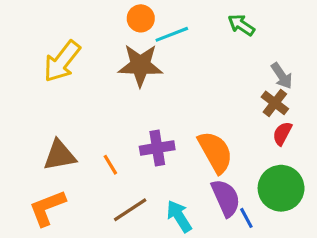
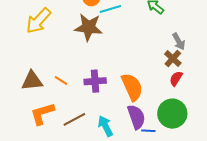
orange line: (110, 165) -> (61, 81), moved, turned -32
orange L-shape: (47, 208) -> (42, 114), moved
blue line: (246, 218) -> (148, 131), turned -64

